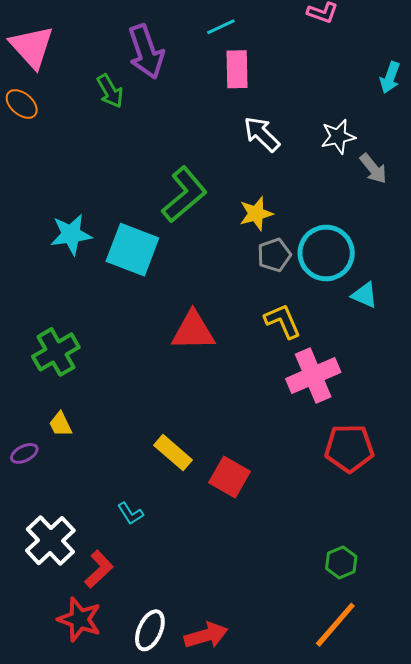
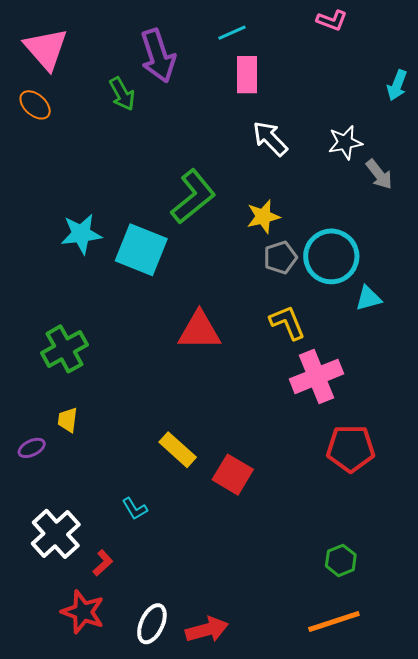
cyan triangle: (365, 295) -> (368, 298), turned -40
yellow trapezoid: (60, 424) -> (68, 420), turned 32
red L-shape: (99, 569) -> (103, 563), size x0.7
orange line: (335, 625) -> (334, 621), turned 30

